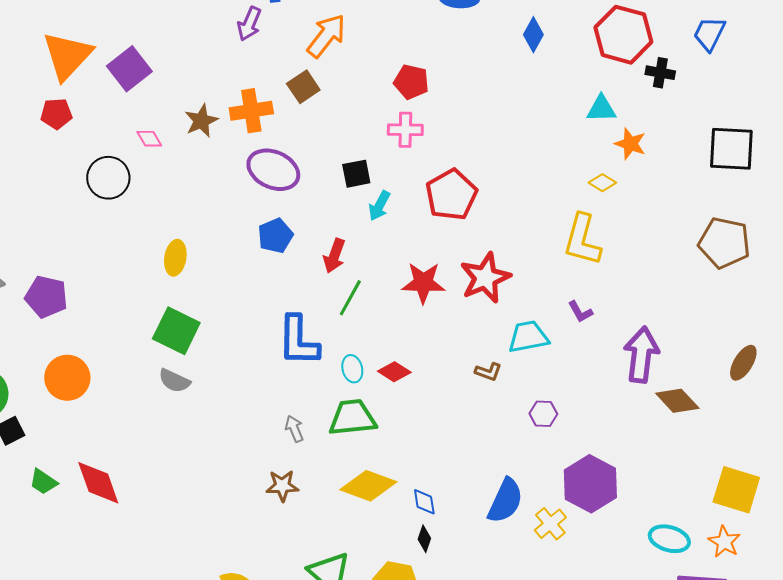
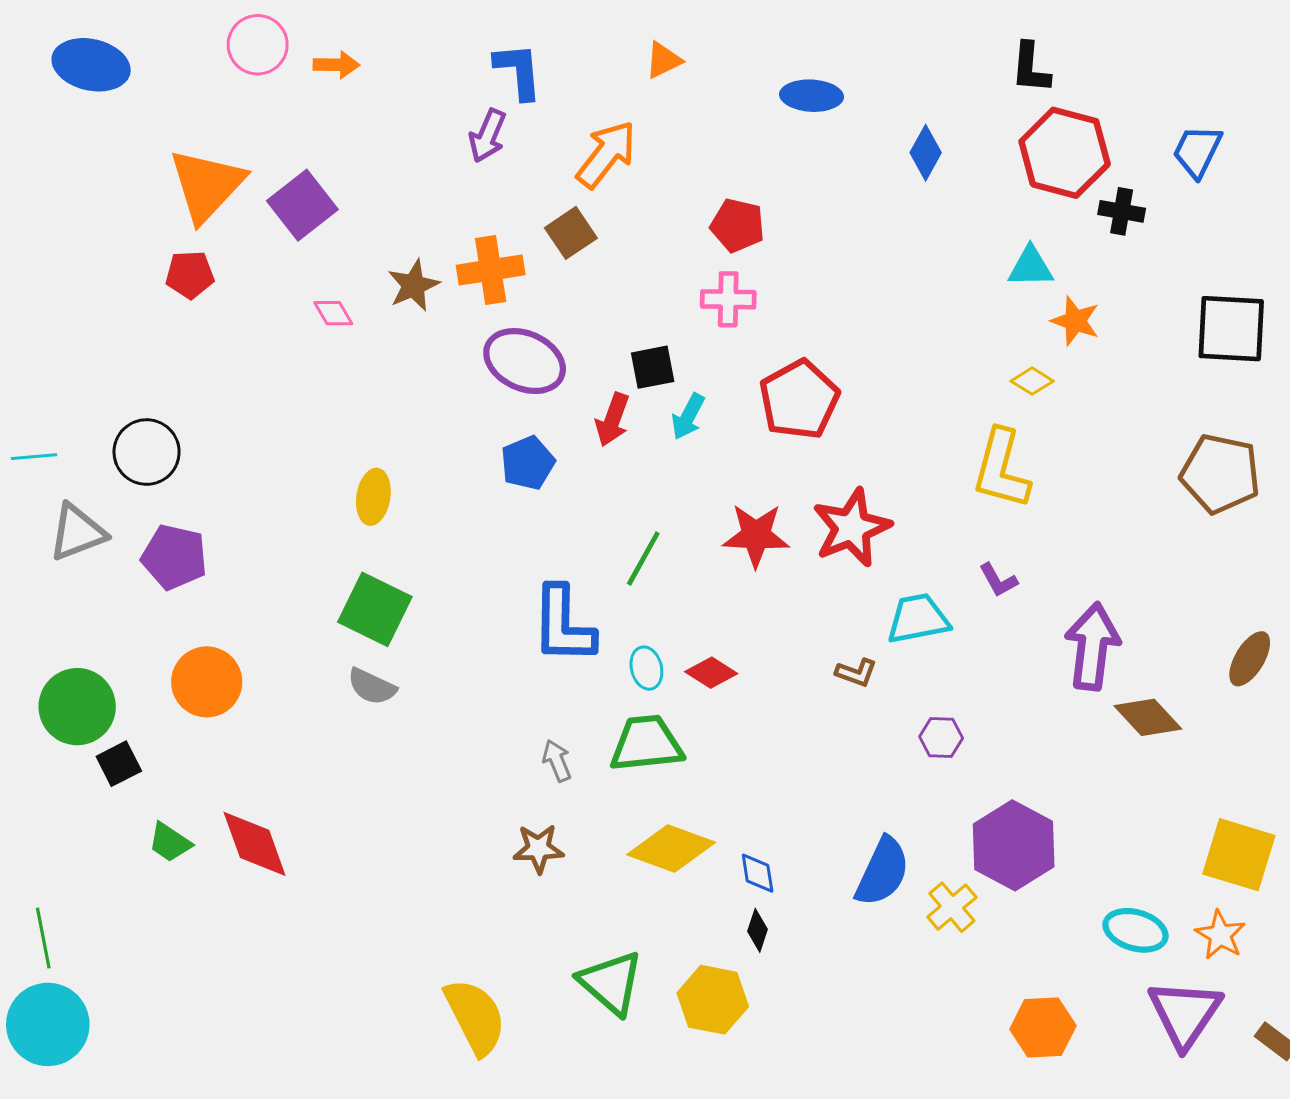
black circle: (108, 178) -> (147, 452), moved
red arrow: (334, 256) -> (612, 420), moved

